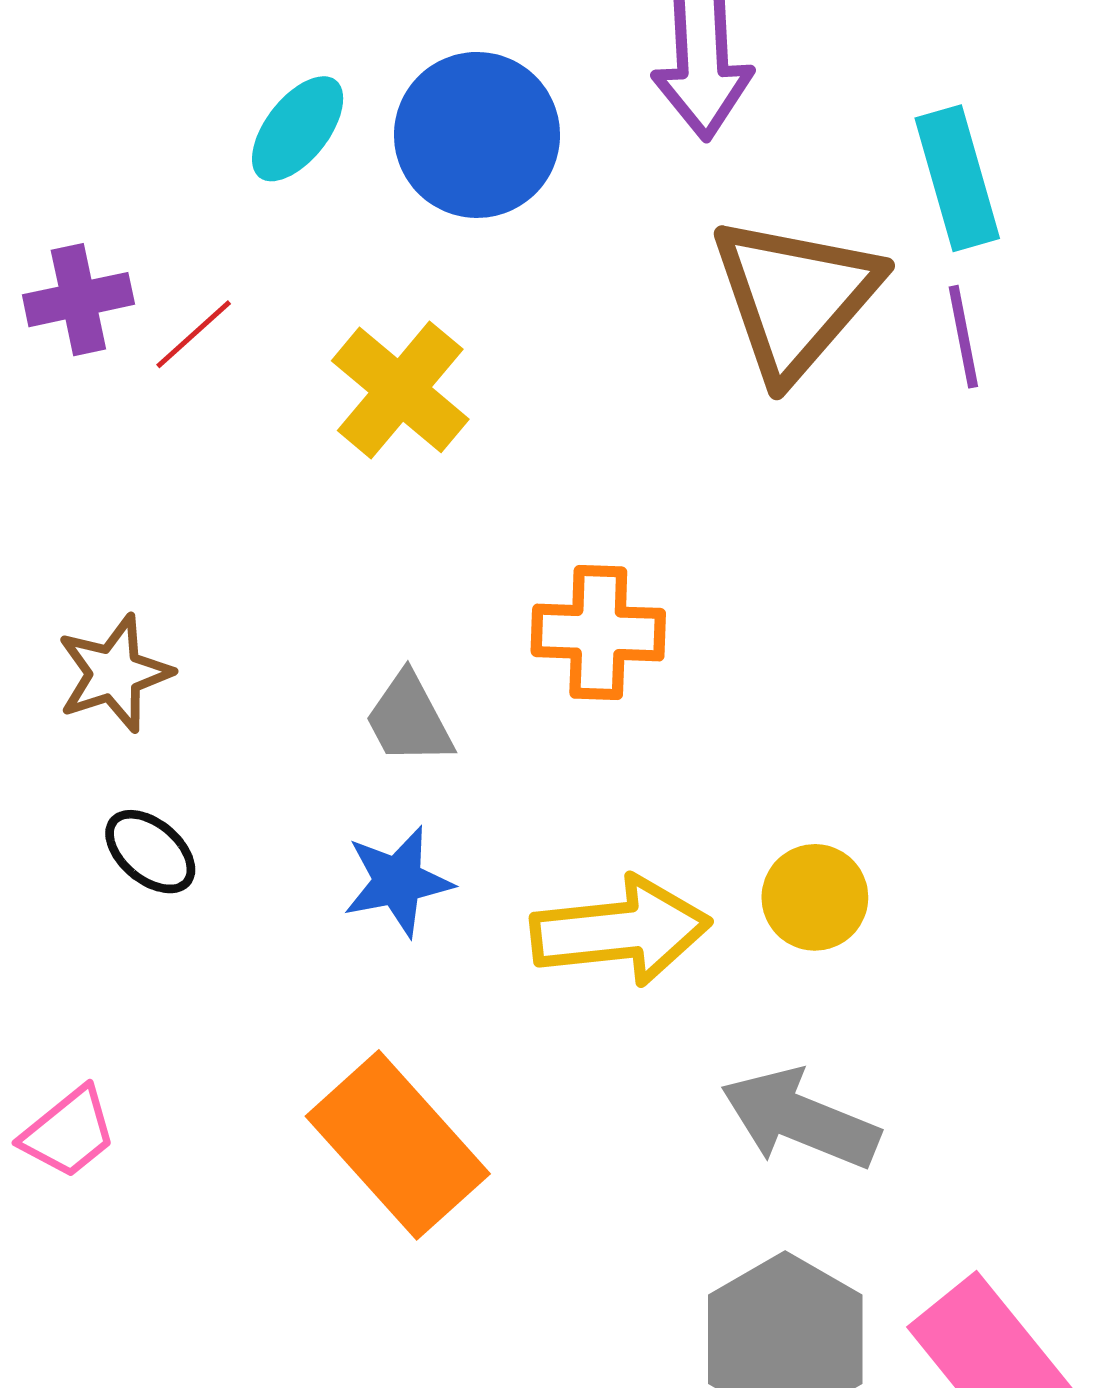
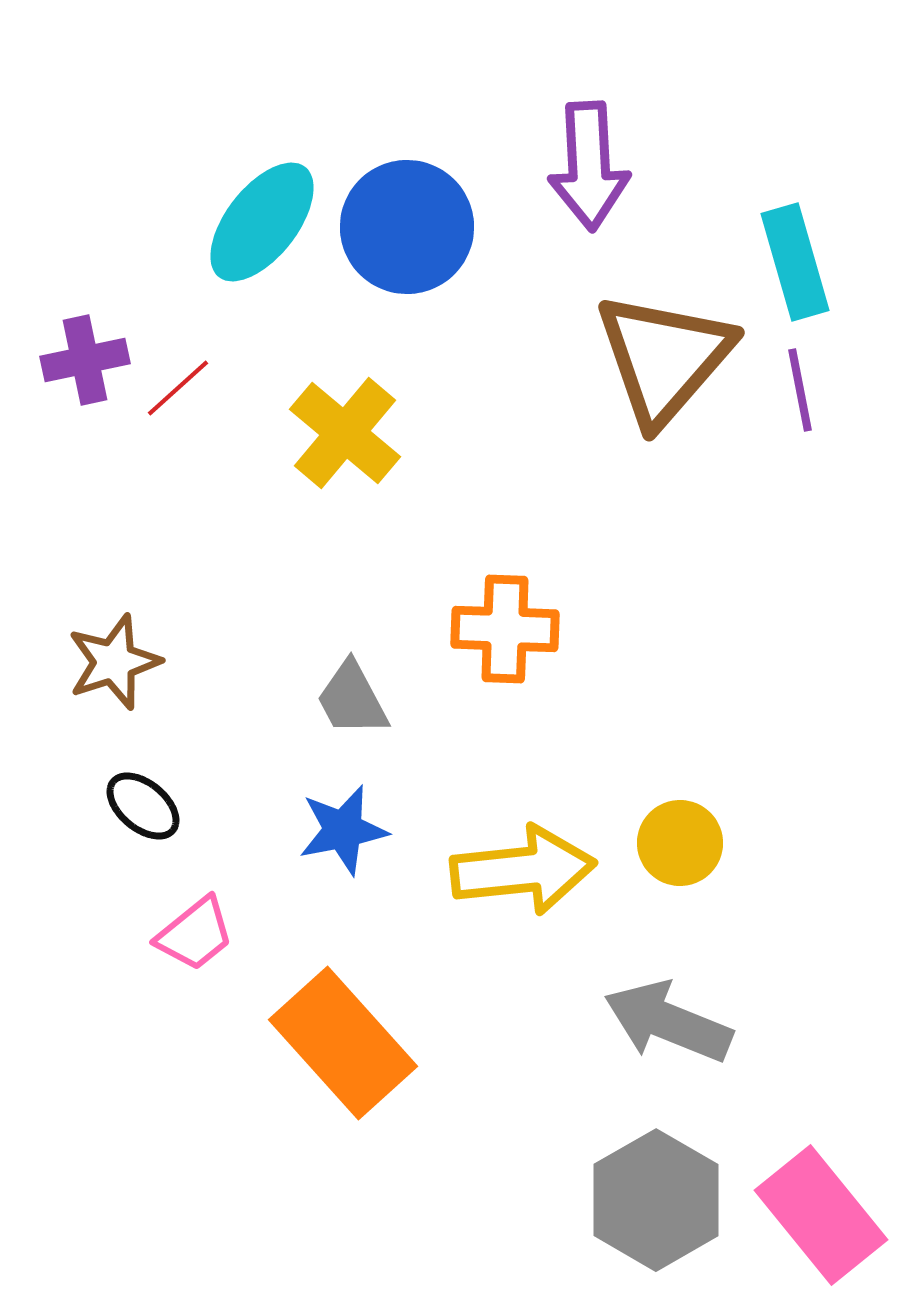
cyan ellipse: (298, 129) -> (262, 222), size x1.4
pink trapezoid: (69, 1133) -> (195, 934), moved

